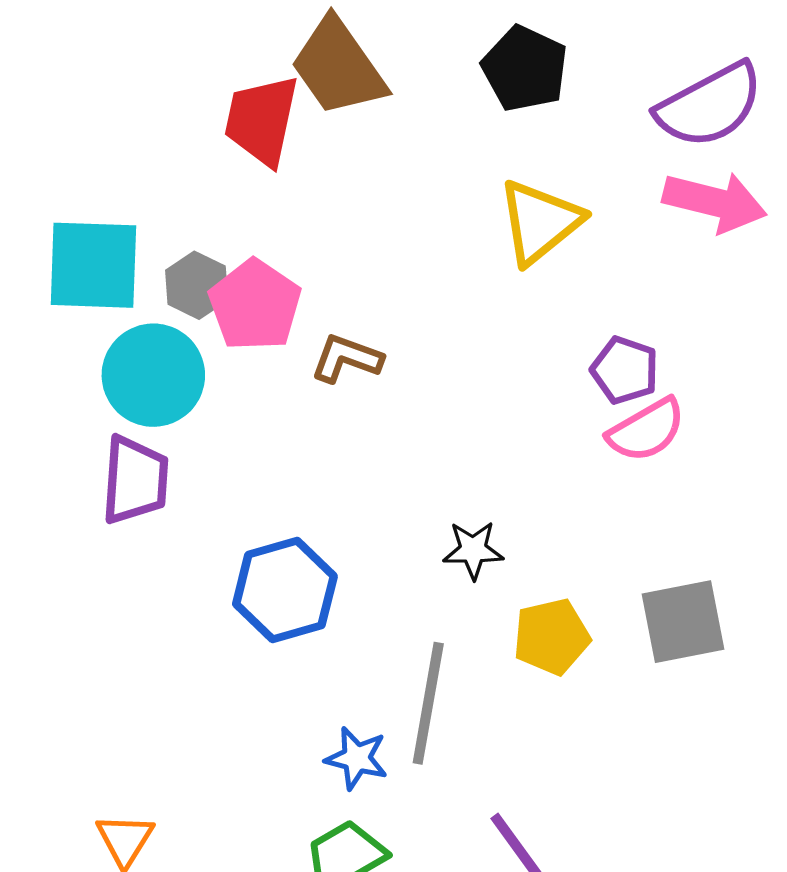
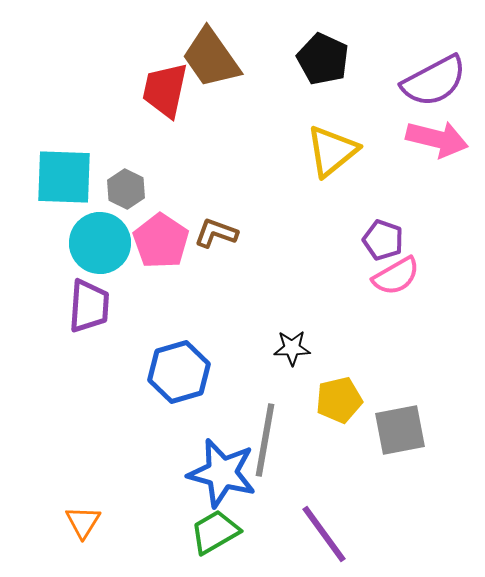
pink pentagon: (255, 305) -> (161, 241), moved
gray square: (683, 622) -> (400, 430), moved
blue star: (357, 758) -> (222, 473), size x1.8

